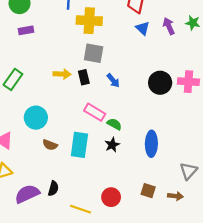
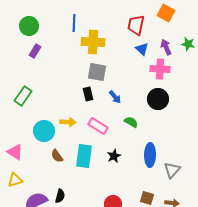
purple rectangle: (26, 30) -> (35, 51), turned -48
yellow arrow: (62, 74) -> (68, 122), moved
pink cross: (188, 82) -> (160, 69), moved
green semicircle: (114, 124) -> (131, 122), moved
brown semicircle: (50, 145) -> (57, 156), turned 32
gray triangle: (188, 171) -> (172, 170), moved

